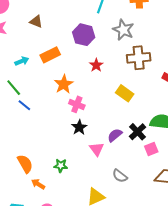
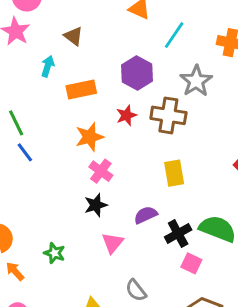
brown cross: (139, 58) -> (168, 115), moved
cyan arrow: (22, 61) -> (48, 66), moved, turned -64
red star: (96, 65) -> (126, 115), moved
yellow rectangle: (125, 93) -> (174, 173), turned 30
purple semicircle: (115, 135) -> (146, 215), moved
pink square: (151, 149) -> (191, 263), turned 32

